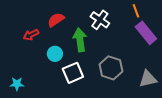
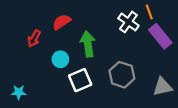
white cross: (100, 20) -> (128, 22), moved
red arrow: (31, 35) -> (34, 38), turned -35

